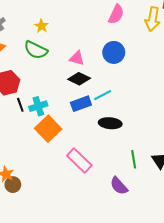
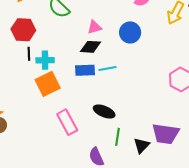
pink triangle: (77, 58) -> (94, 27), turned -49
black diamond: (79, 79) -> (91, 47), turned -40
black ellipse: (110, 123) -> (104, 112), moved

